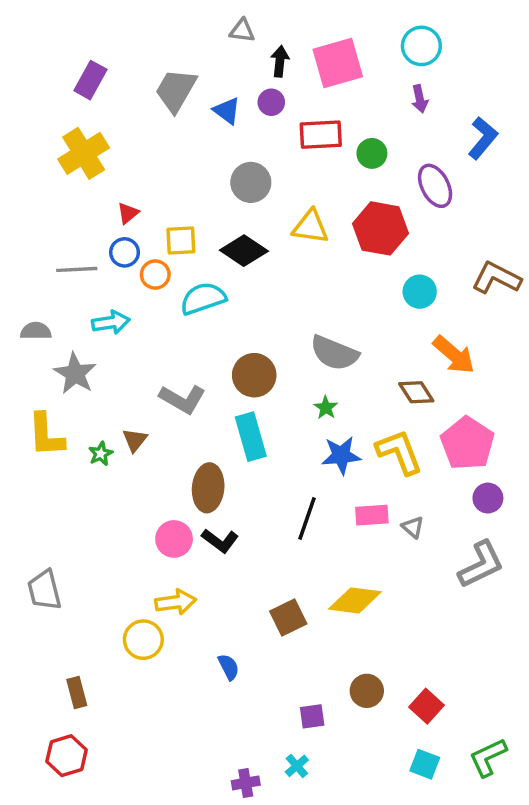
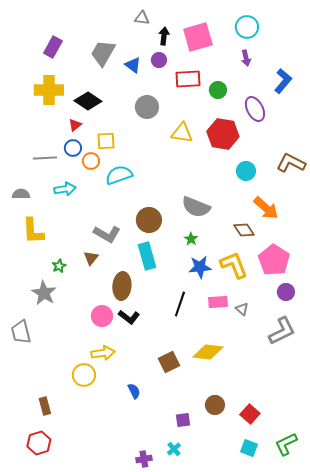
yellow cross: (84, 153) -> (49, 90), turned 32
black diamond: (244, 251) -> (88, 101), moved
gray star: (75, 373) -> (44, 293), moved
yellow L-shape: (46, 435) -> (33, 231), moved
brown triangle: (135, 440) -> (91, 258), moved
gray trapezoid: (44, 590) -> (21, 332), moved

